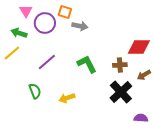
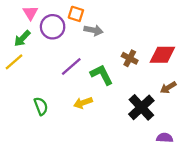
green arrow: (19, 33) -> (22, 38), turned -63
purple line: (47, 62) -> (71, 66), moved
brown cross: (120, 65) -> (130, 58), moved, turned 32
yellow arrow: (67, 98) -> (83, 103), moved

